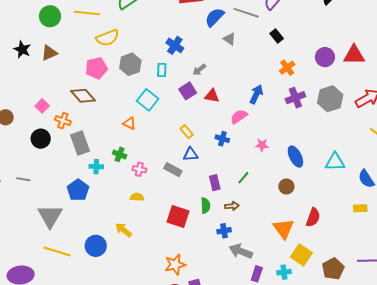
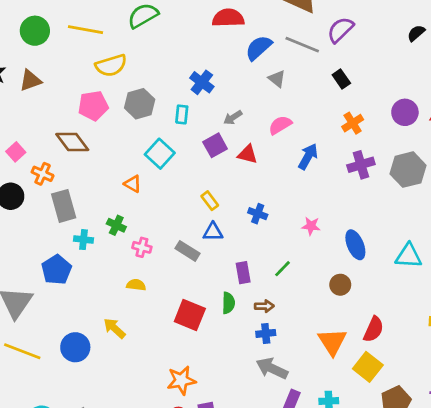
pink semicircle: (239, 117) -> (280, 125), moved
blue cross: (224, 231) -> (266, 333), moved
yellow square: (301, 255) -> (368, 367), moved

